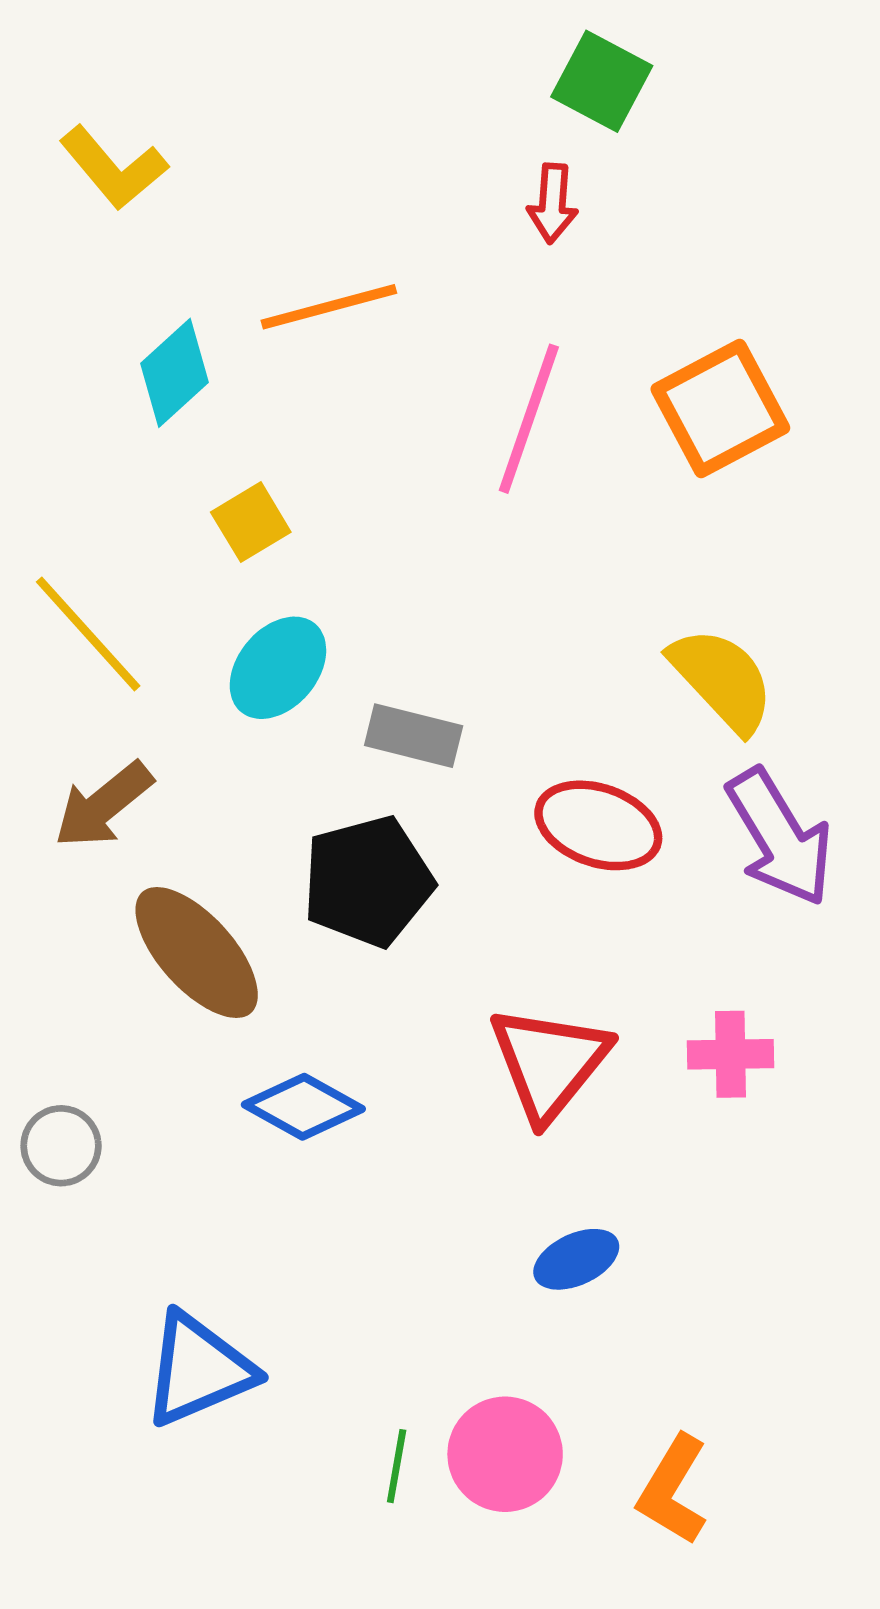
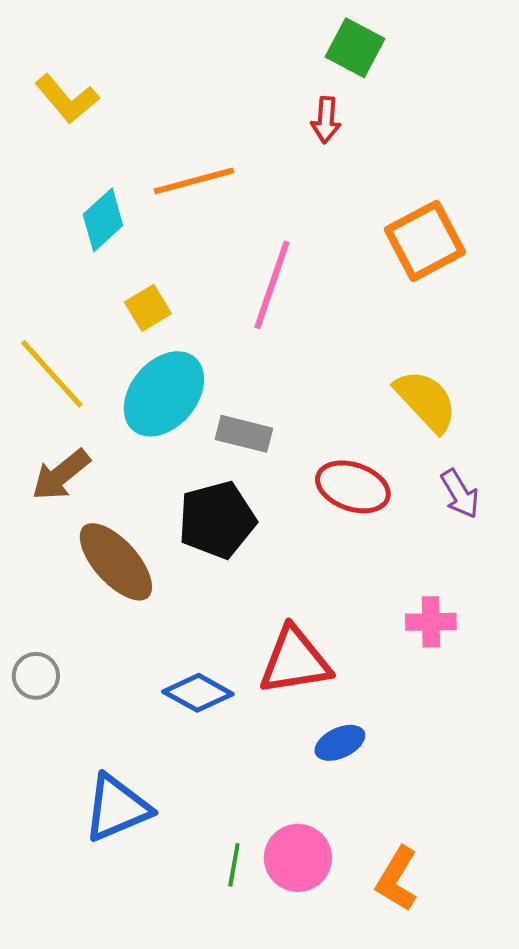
pink line: (529, 419) -> (272, 285), moved
cyan ellipse: (278, 668) -> (164, 394), size x1.4
purple arrow: (780, 837) -> (460, 494), size x0.6
red triangle: (549, 1063) -> (295, 661), moved, turned 42
blue diamond: (303, 1107) -> (198, 693), moved

